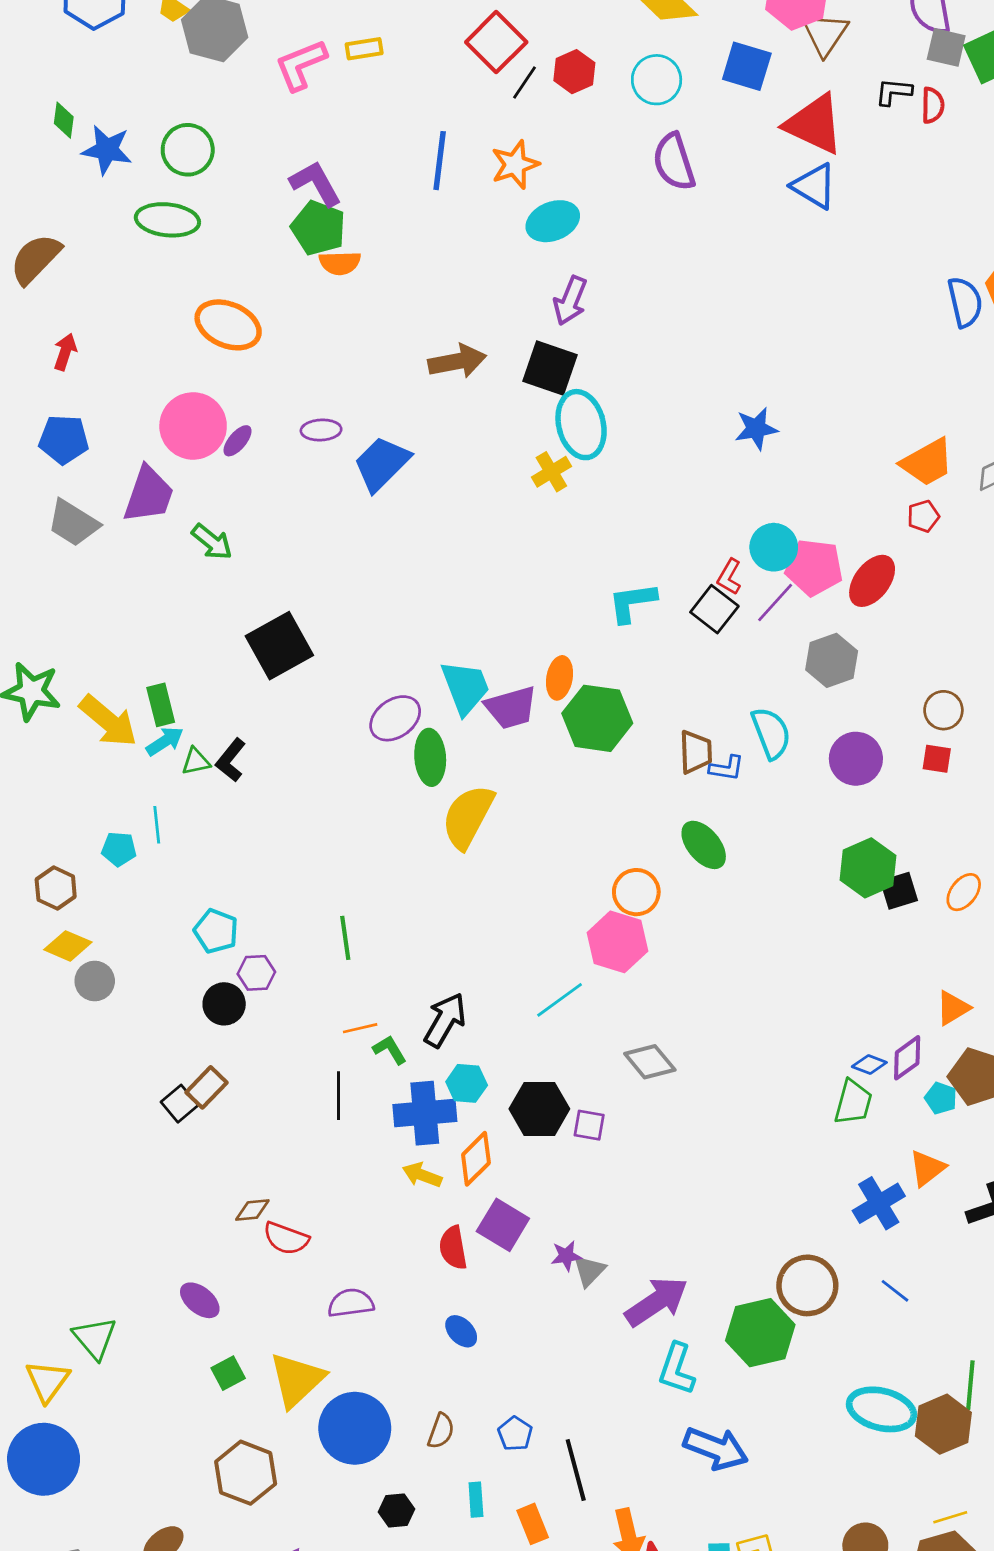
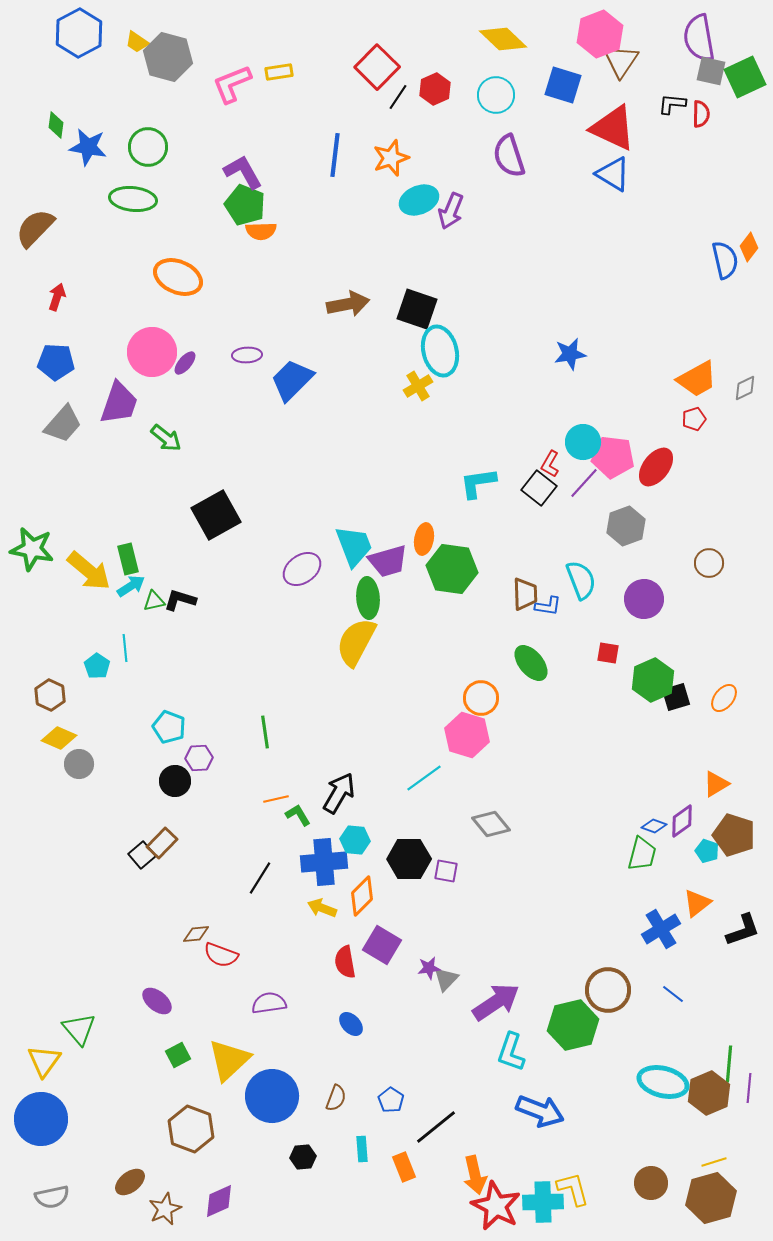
purple arrow: (570, 301) -> (451, 211), moved
gray trapezoid: (73, 523) -> (63, 424), turned -81
green ellipse: (430, 757) -> (368, 598), moved
red square: (937, 759) -> (608, 653), moved
black L-shape: (231, 760) -> (180, 600), turned 68
cyan pentagon: (119, 849) -> (97, 666), turned 30
black line: (339, 1096) -> (260, 878), moved, turned 32
black line: (576, 1470) -> (436, 1127), turned 66

